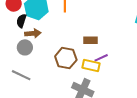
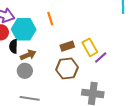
brown rectangle: (90, 40) -> (67, 46), moved
yellow rectangle: (91, 65) -> (90, 47), moved, turned 66

